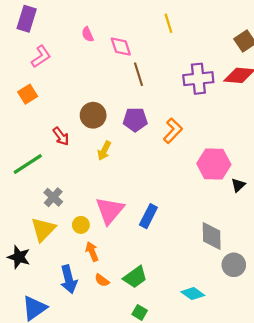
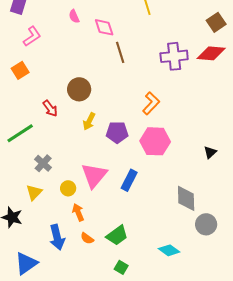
purple pentagon: (135, 120) -> (117, 132), moved
pink hexagon: (214, 164) -> (155, 141), moved
yellow triangle: (43, 229) -> (34, 192), size x0.7

